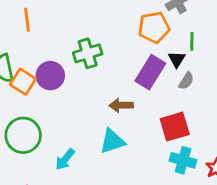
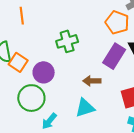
orange pentagon: (154, 27) -> (117, 22), turned 30
purple circle: (50, 76) -> (44, 72), moved
green circle: (23, 135) -> (31, 98), moved

